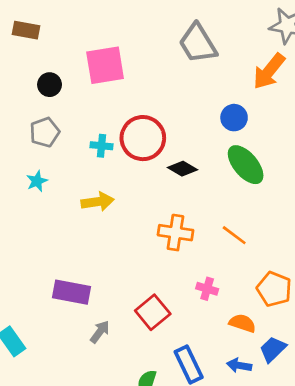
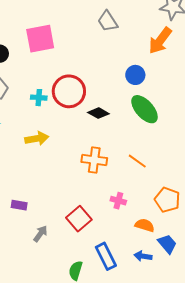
gray trapezoid: (198, 43) -> (108, 21), size x0.7
purple rectangle: (72, 292) -> (19, 205), size x0.6
blue trapezoid: (273, 349) -> (167, 244), turned 95

